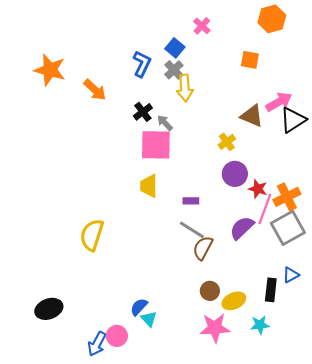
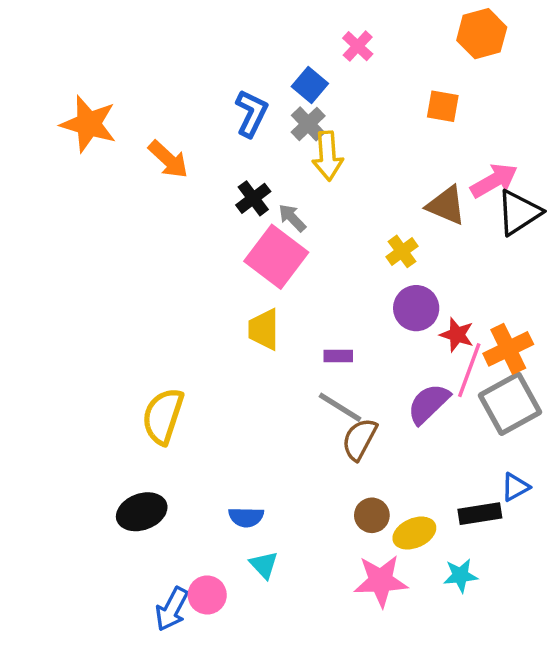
pink square: (156, 145) -> (276, 257), turned 36
black rectangle: (271, 290) -> (480, 514), turned 75
blue semicircle: (139, 307) -> (246, 517), moved, turned -132
black ellipse: (49, 309) -> (142, 512), moved

